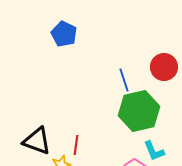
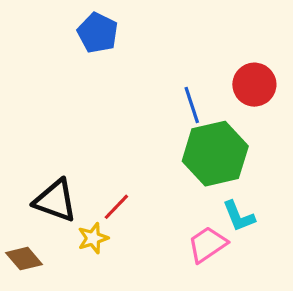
red line: (76, 145) -> (116, 207), turned 36

